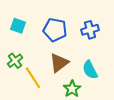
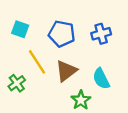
green cross: (15, 61) -> (17, 83), moved
yellow line: (33, 78) -> (37, 62), moved

